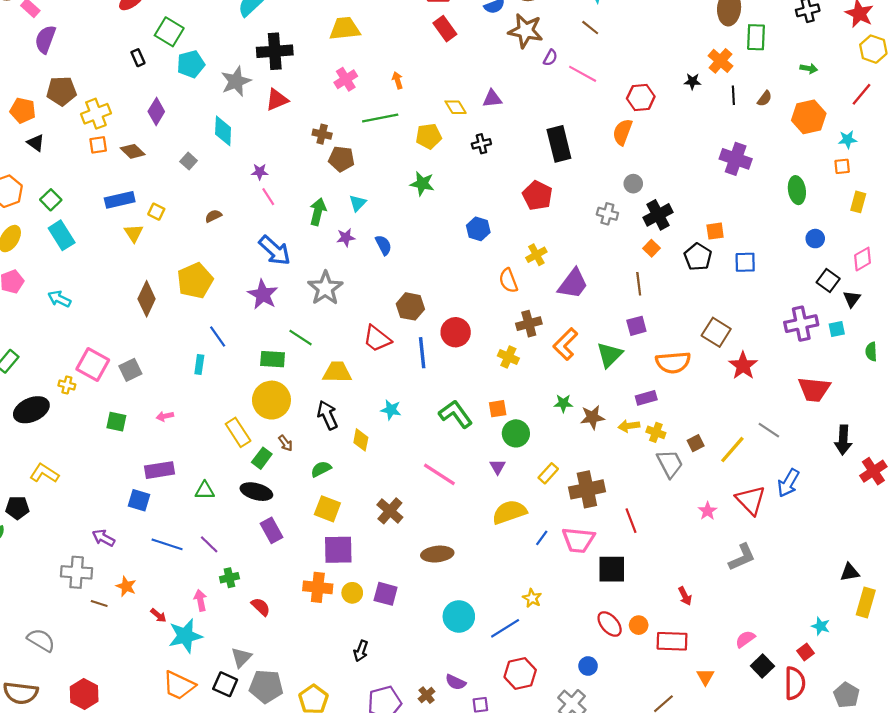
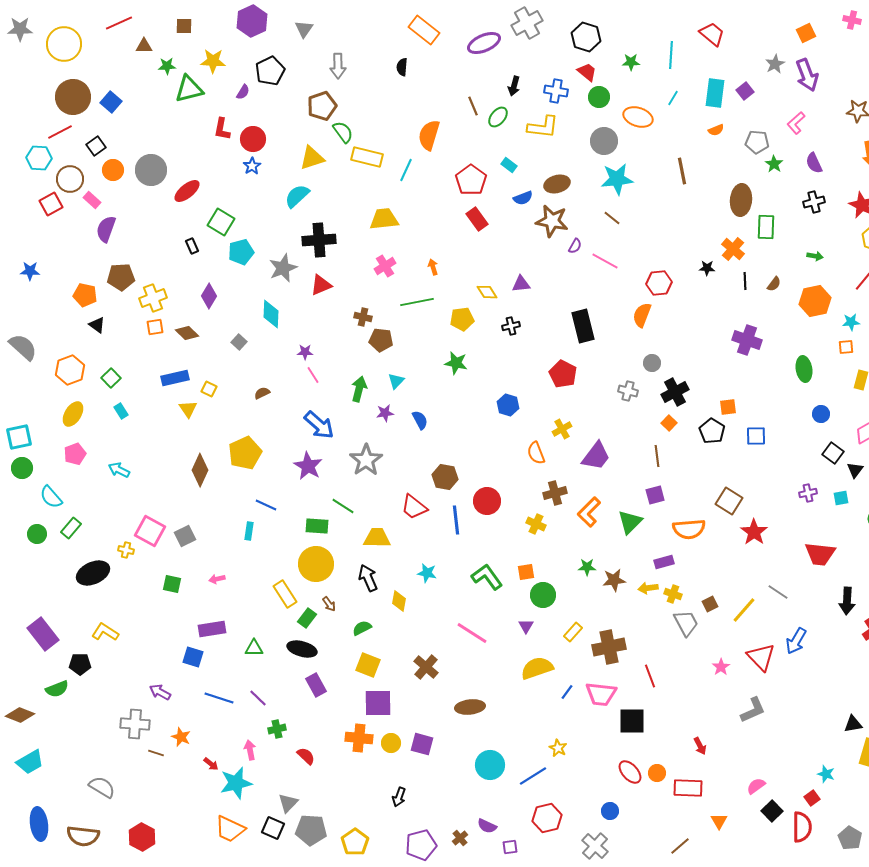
cyan rectangle: (62, 235) -> (121, 411), size x0.6
purple cross: (801, 324) -> (808, 493), size x0.6
blue line: (218, 337) -> (266, 505), turned -30

